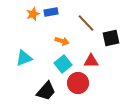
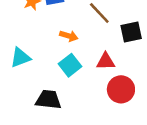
red circle: (78, 83) -> (121, 89), moved
black trapezoid: (46, 91) -> (48, 100), turned -125

